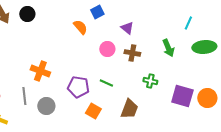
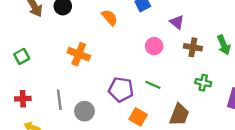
orange semicircle: (80, 27) -> (110, 18), moved
brown cross: (132, 53) -> (193, 47), moved
orange cross: (40, 71) -> (79, 54), moved

